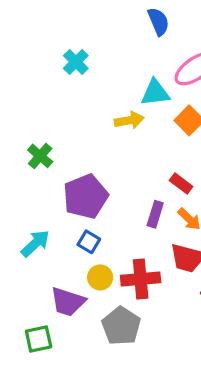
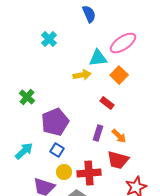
blue semicircle: (158, 22) -> (89, 14), moved
red rectangle: (181, 183) -> (107, 103), moved

